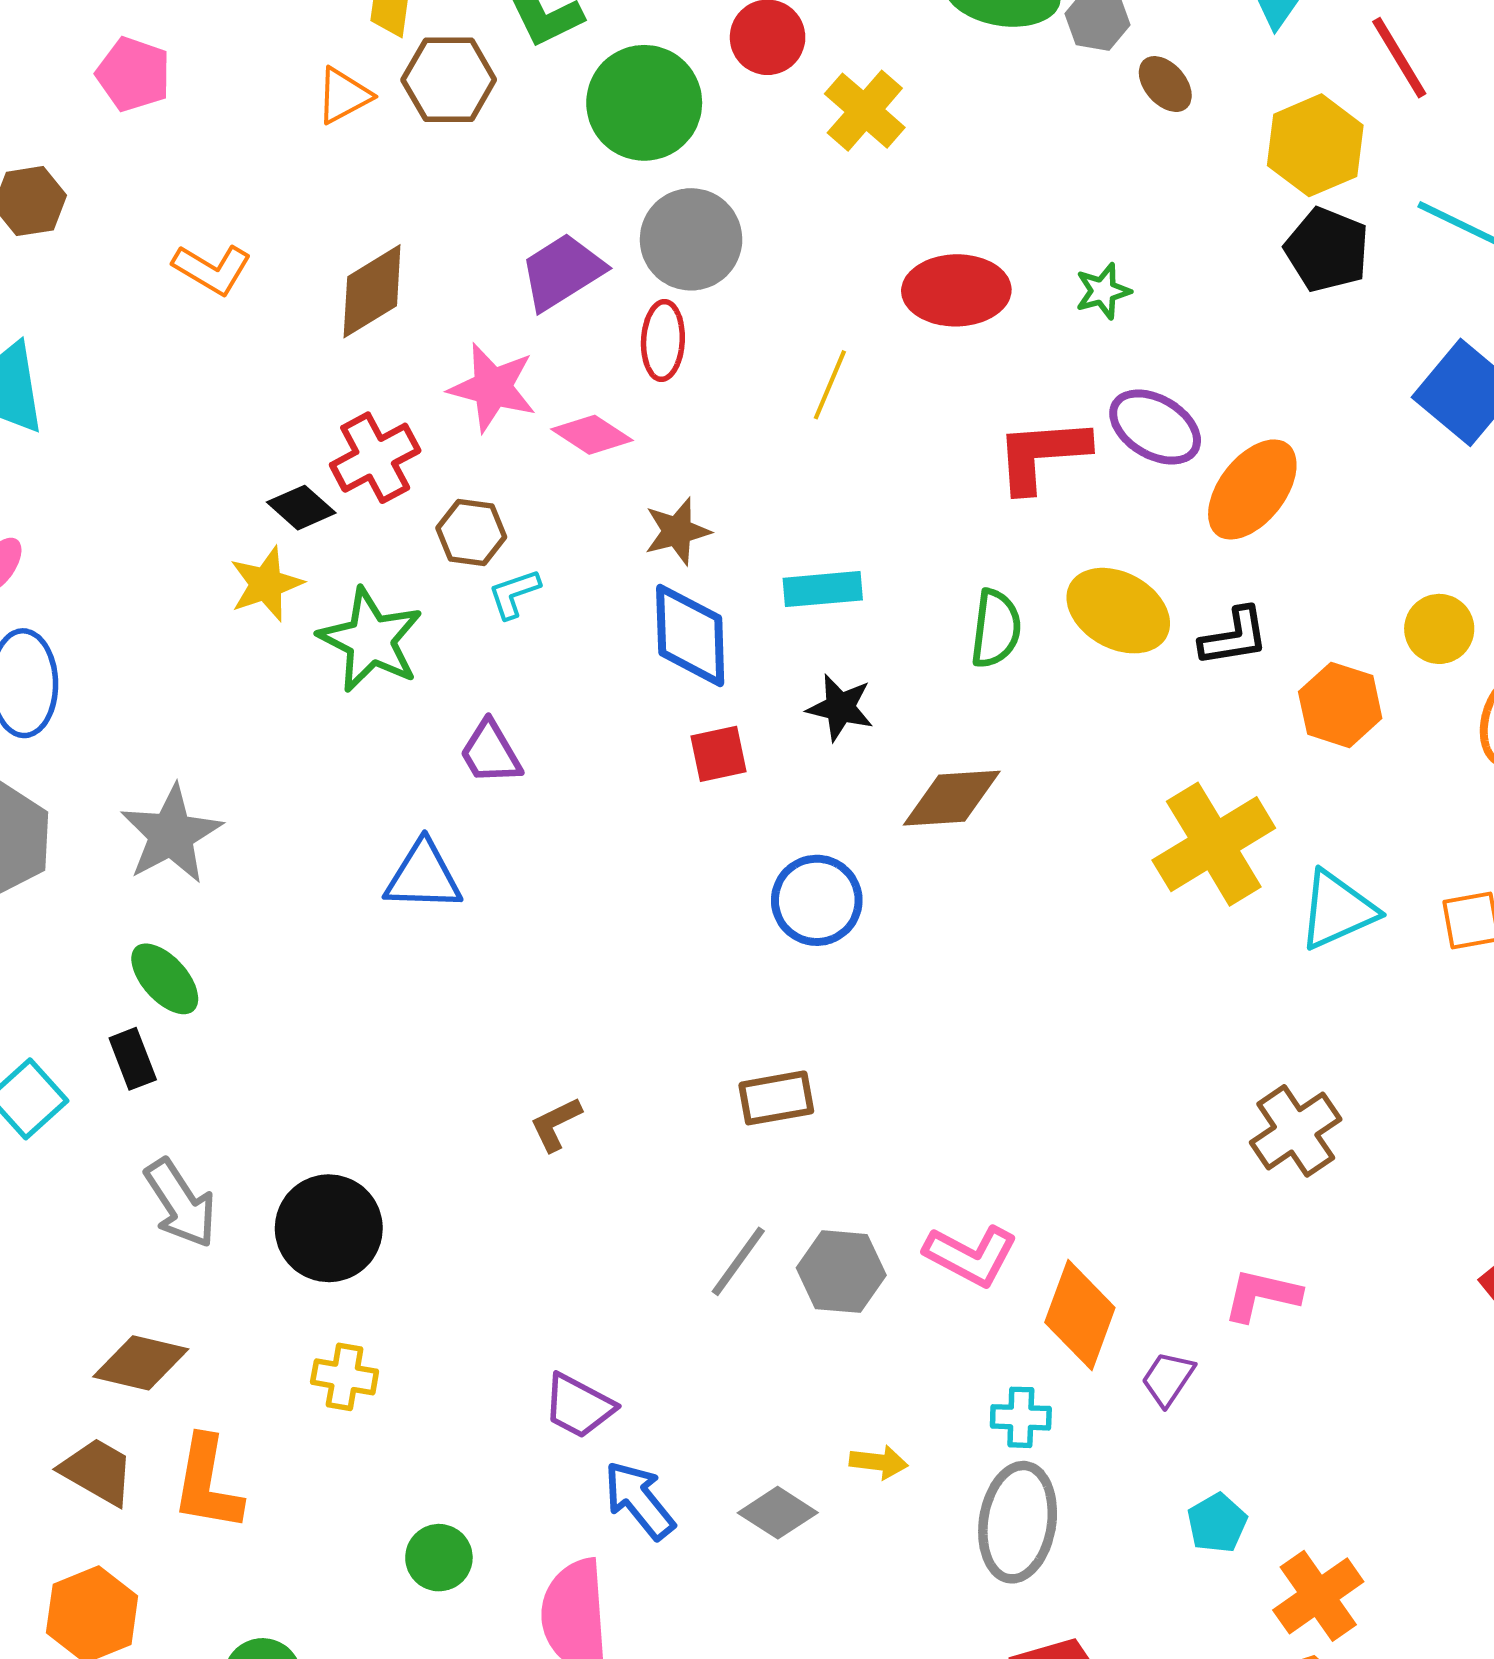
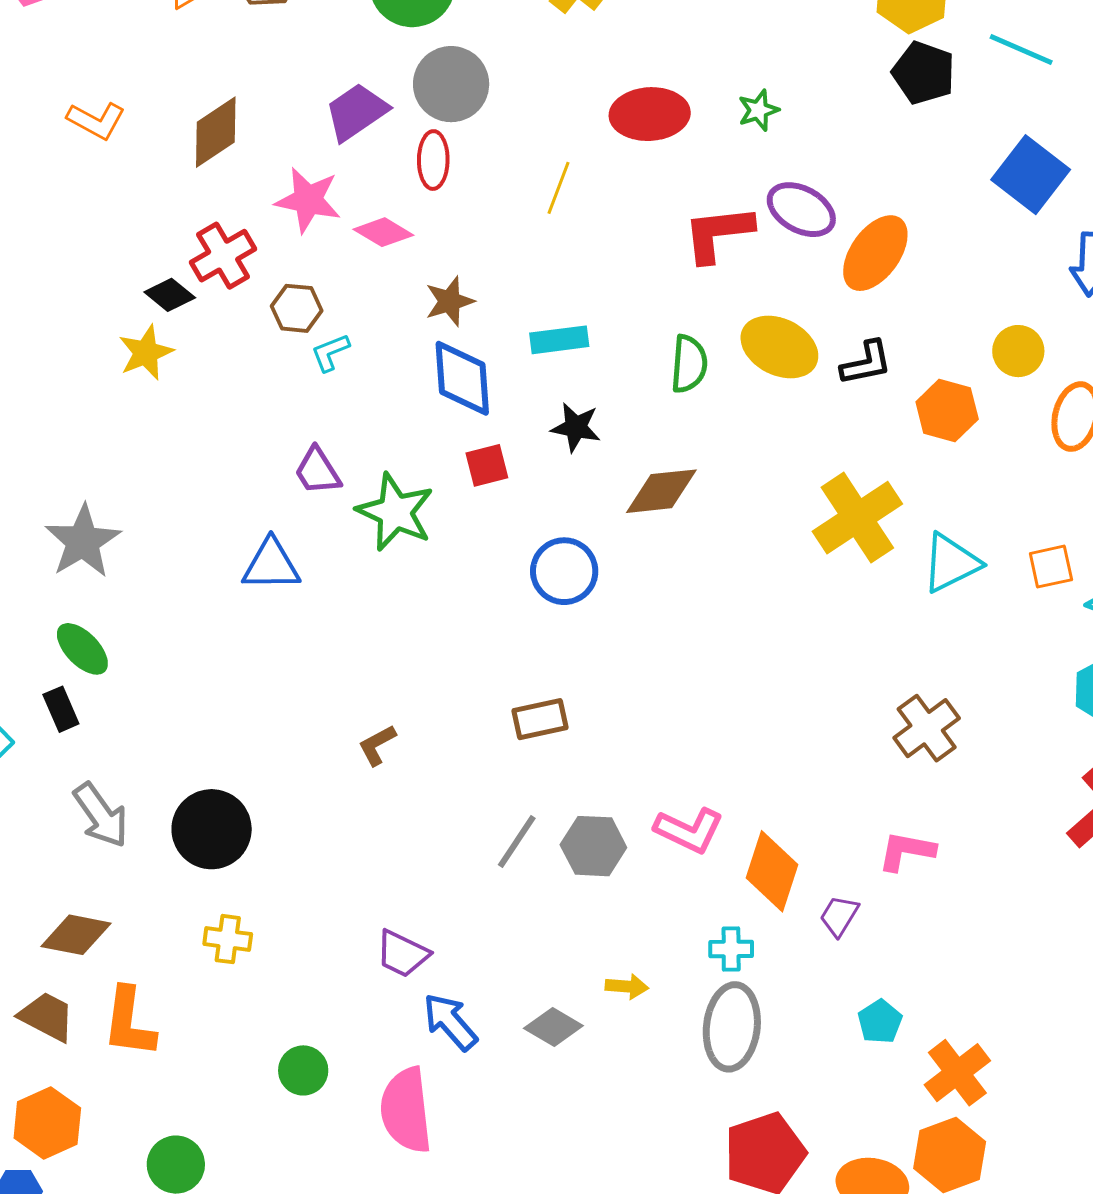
green star: (371, 640) -> (395, 512), moved

